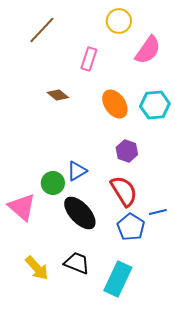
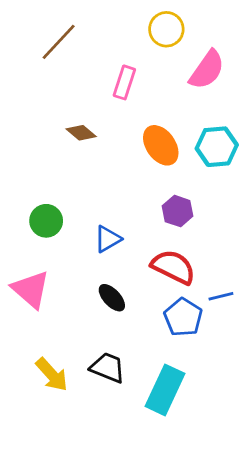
green circle: (53, 183) -> (46, 221), moved
red semicircle: (124, 191) -> (173, 267), turned -32
black ellipse: (80, 213) -> (112, 298), size x0.6

